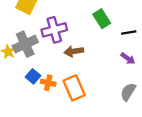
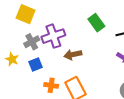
gray cross: (25, 44) -> (32, 42), moved, size x0.7
blue square: (33, 76) -> (35, 64), moved, turned 32

